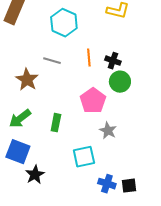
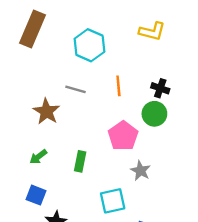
black cross: (113, 61) -> (160, 88), moved
green arrow: (20, 119) -> (38, 157), size x0.7
blue square: (18, 152) -> (36, 195), size x0.7

